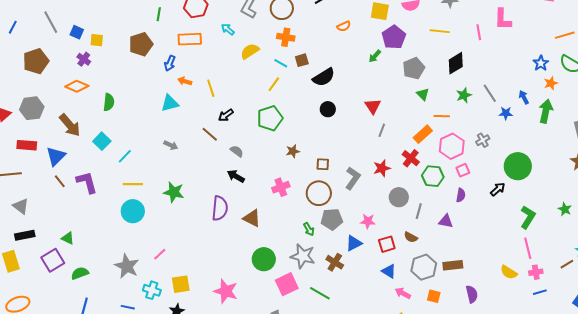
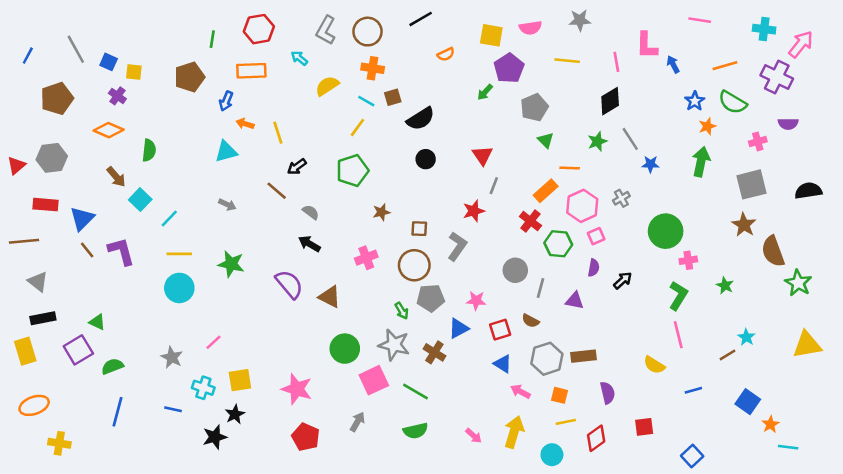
black diamond: (456, 63) -> (610, 101), moved
blue arrow: (524, 97) -> (673, 64), moved
brown arrow: (70, 125) -> (116, 177), moved, size x0.7
red star: (382, 168) -> (474, 211), moved
black arrow: (498, 189) -> (623, 280), moved
purple semicircle: (220, 208) -> (289, 284), turned -45
gray star: (127, 266) -> (172, 357), size x0.7
pink cross: (536, 272) -> (688, 260), moved

